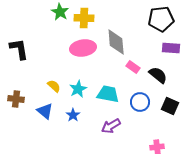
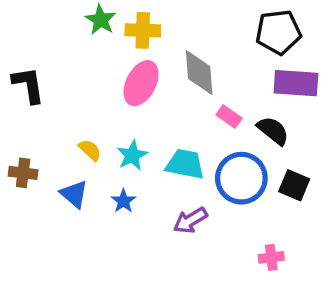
pink ellipse: (83, 48) -> (141, 83), turned -55
purple rectangle: (171, 48) -> (296, 83), size x1.4
blue circle: (140, 102) -> (241, 178), size x1.5

